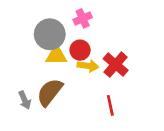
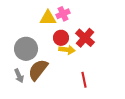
gray circle: (50, 34) -> (26, 49), moved
yellow triangle: (56, 55) -> (48, 18), moved
red cross: (116, 65) -> (85, 38), moved

